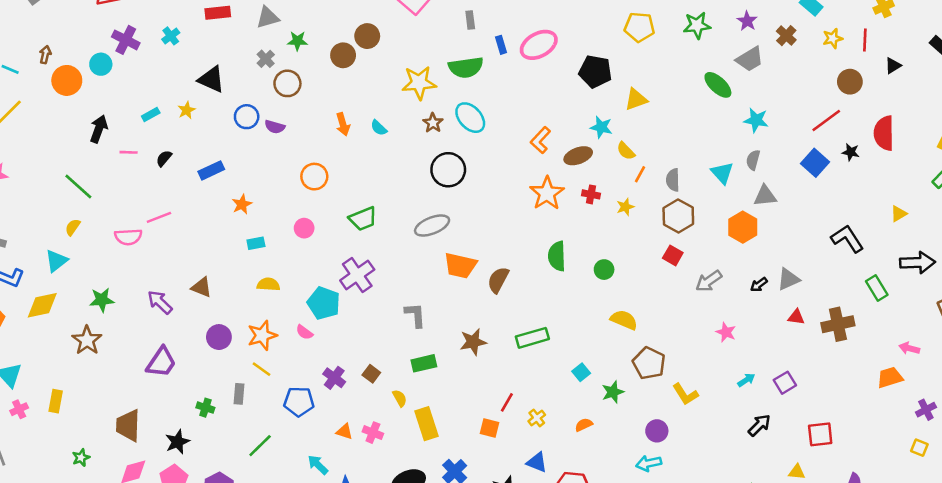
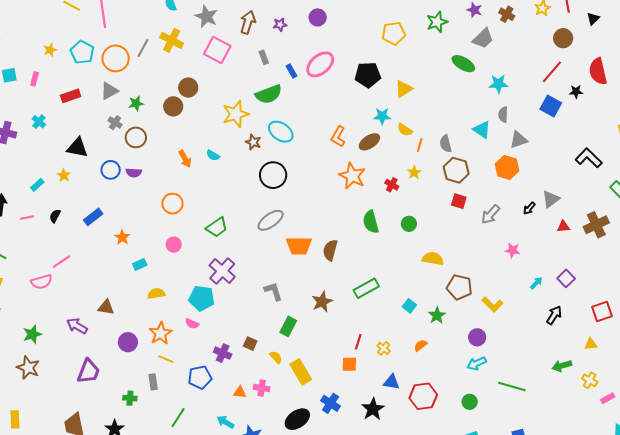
red cross: (591, 194) -> (392, 185), moved, turned 32
green rectangle: (424, 363) -> (288, 326), turned -36

